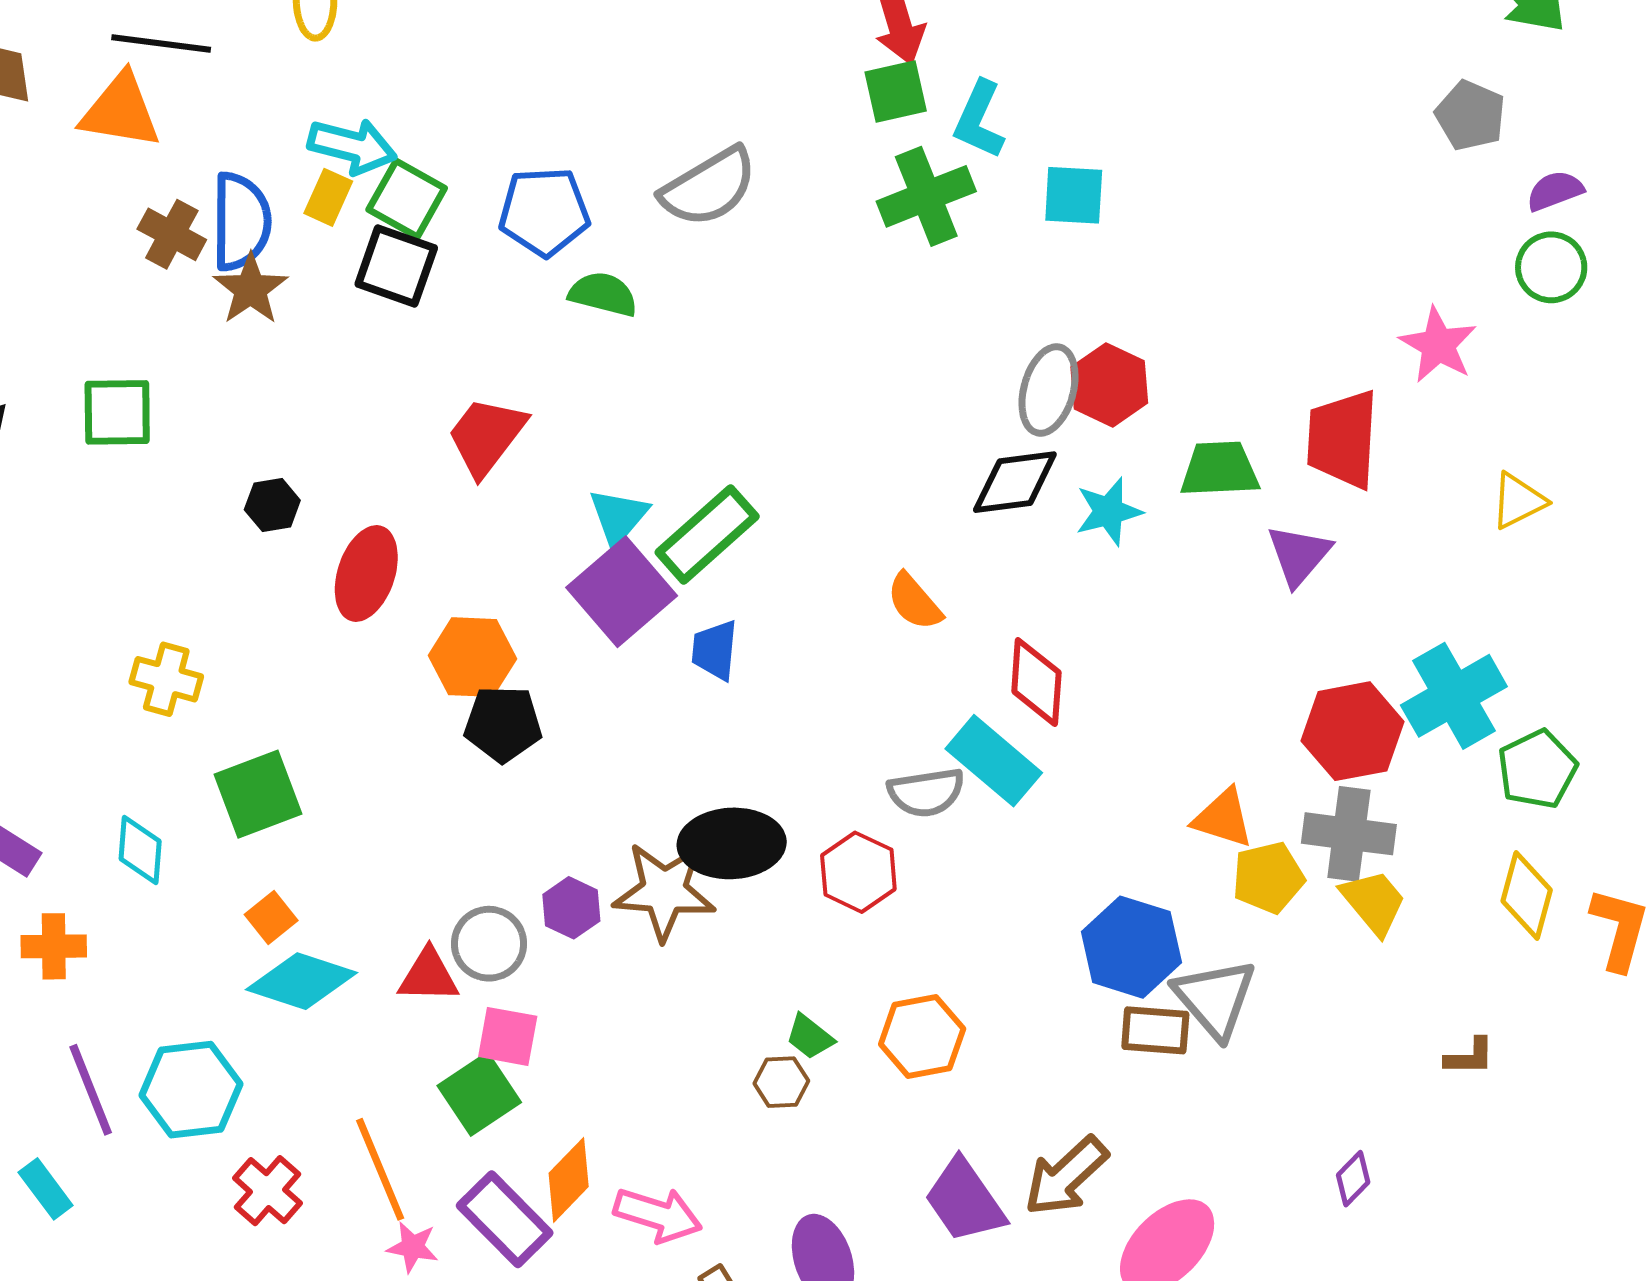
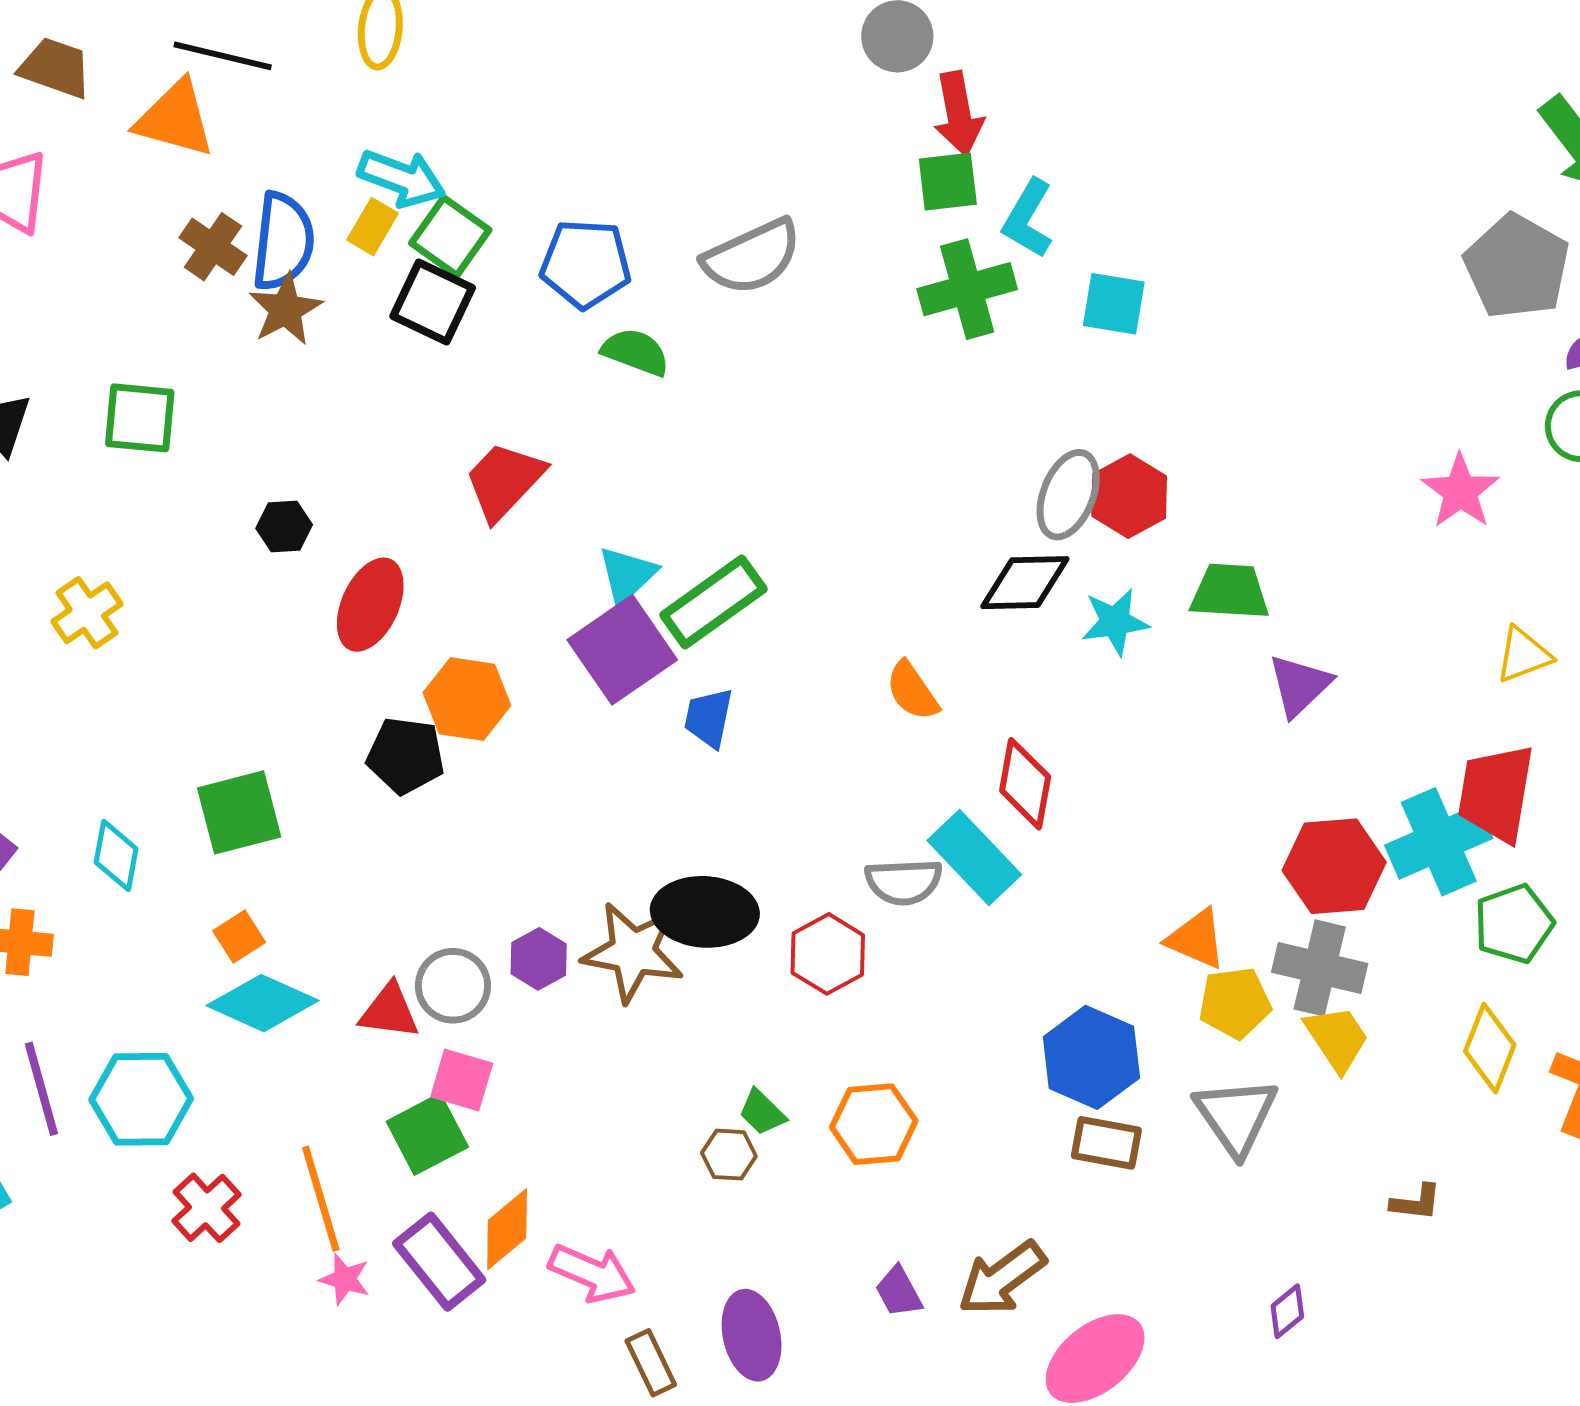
gray pentagon: (1470, 115) -> (1517, 267), size x1.5
red trapezoid: (1343, 439) -> (1496, 793), moved
yellow cross: (166, 679) -> (87, 613), moved, turned 34
black pentagon: (503, 724) -> (406, 756), moved
gray triangle: (1215, 998) -> (1236, 1116), moved
purple trapezoid: (965, 1201) -> (899, 1292), size x0.6

